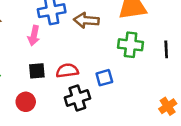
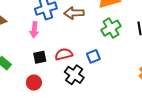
green cross: (131, 45) -> (111, 28), turned -30
black cross: (77, 98) -> (74, 75), turned -30

